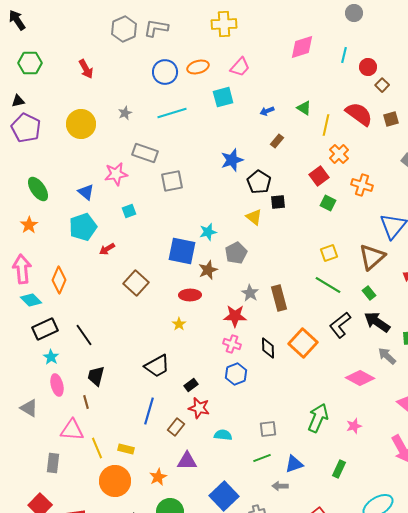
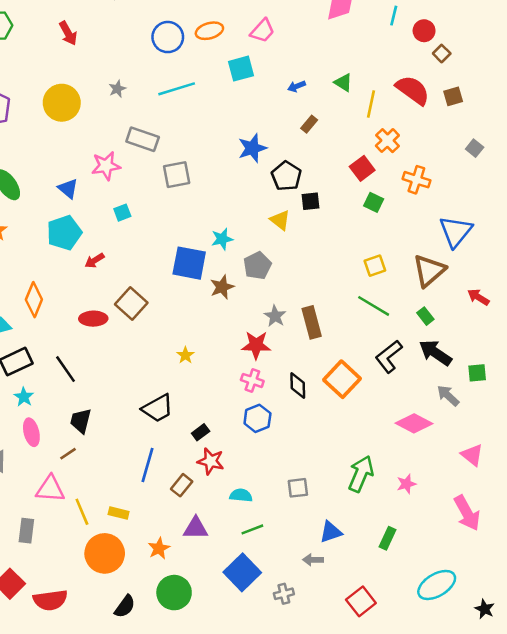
red ellipse: (190, 295) -> (93, 319), moved
brown line: (86, 402) -> (68, 454), turned 72
green line: (262, 458) -> (252, 529), moved

